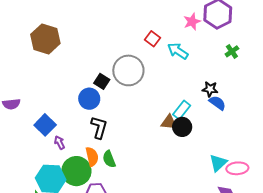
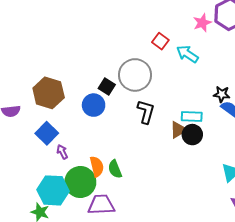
brown hexagon: (45, 39) -> (49, 93), moved
cyan rectangle: (182, 110) -> (192, 117), turned 54
brown triangle: (169, 122) -> (178, 130), turned -36
black L-shape: (99, 127) -> (146, 112), moved

